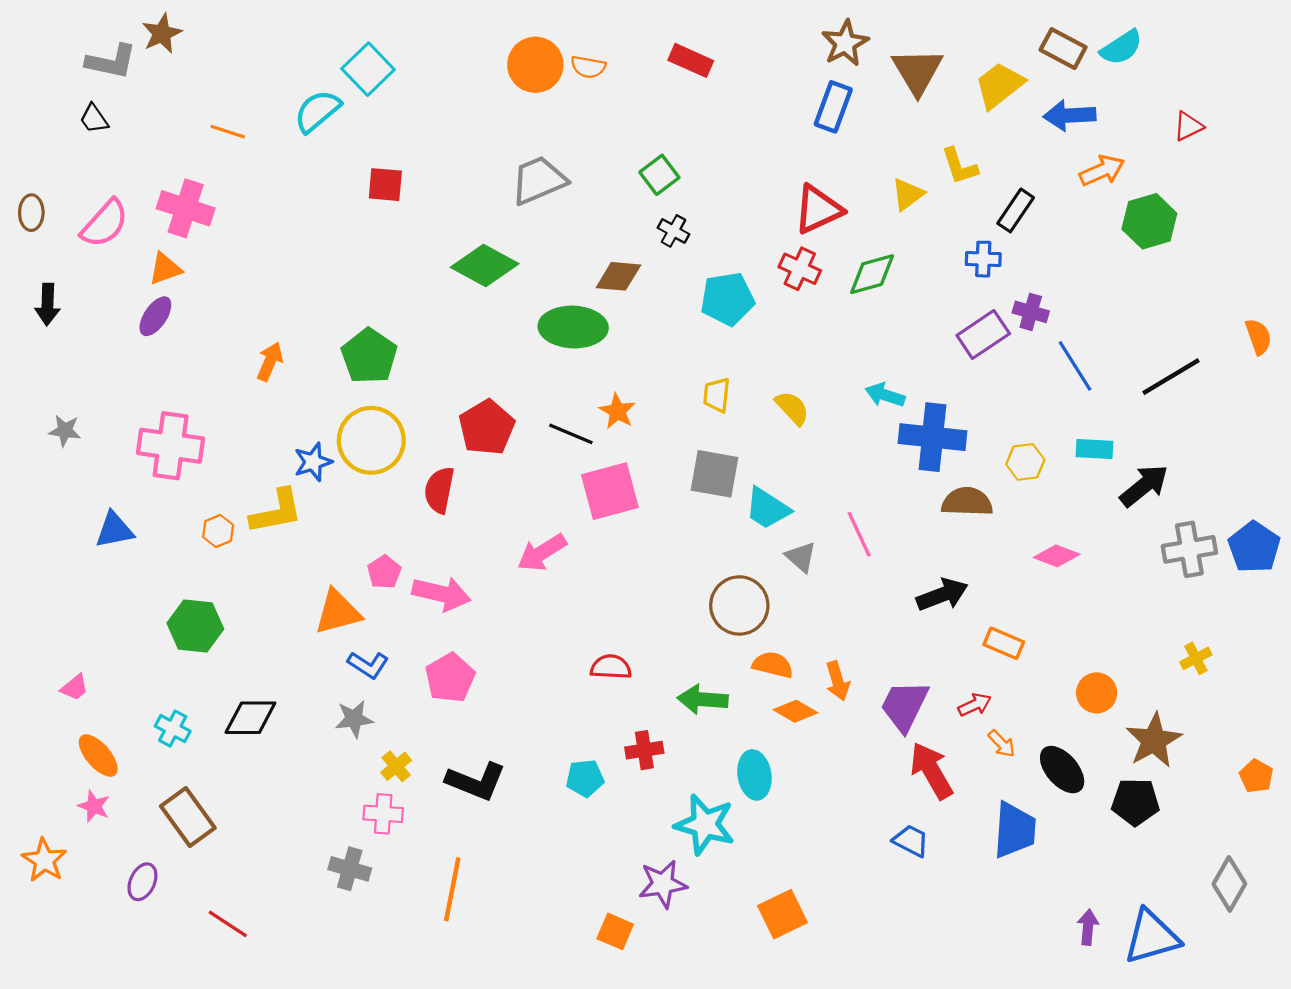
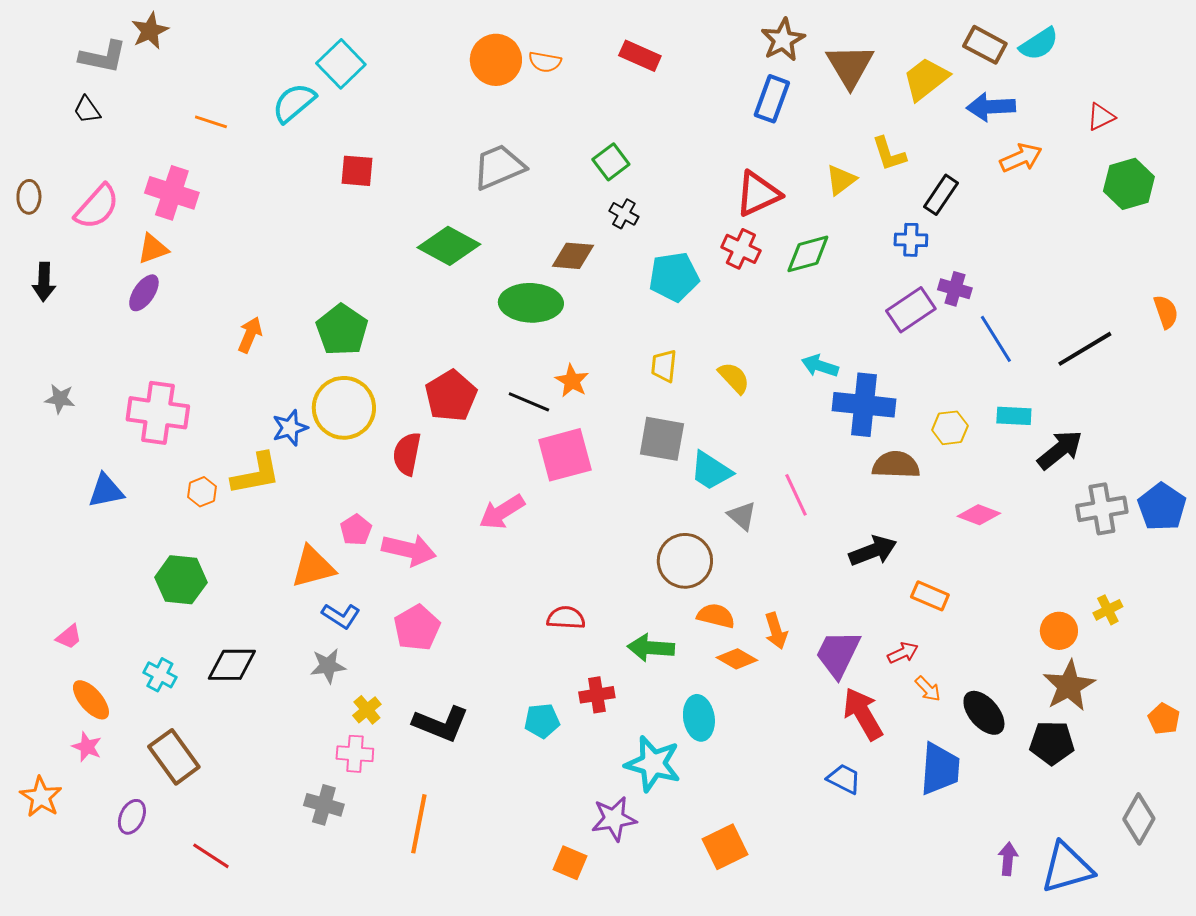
green hexagon: (1149, 221) -> (1129, 184), moved
orange circle: (1097, 693) -> (1059, 631), moved

